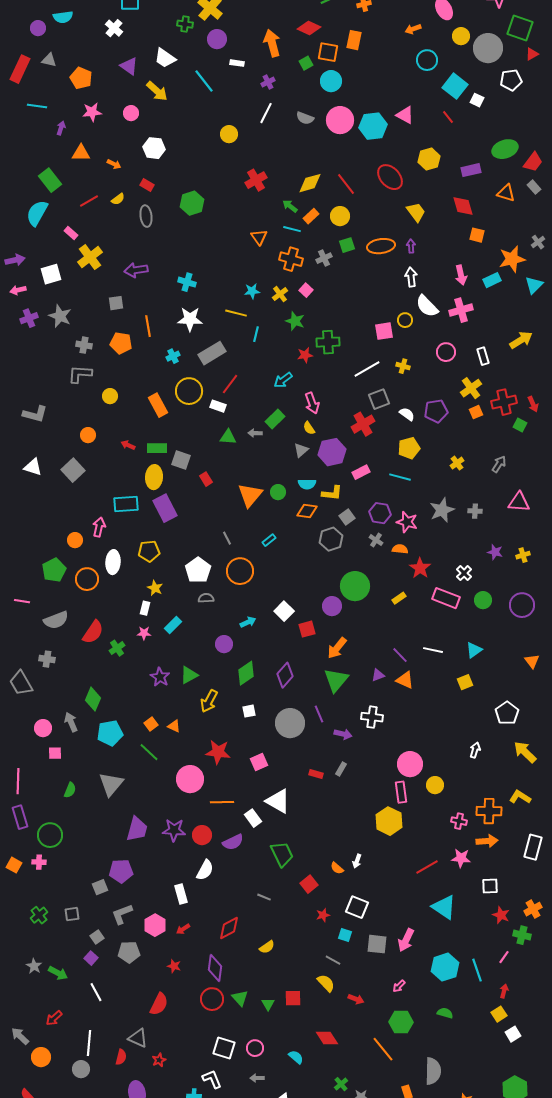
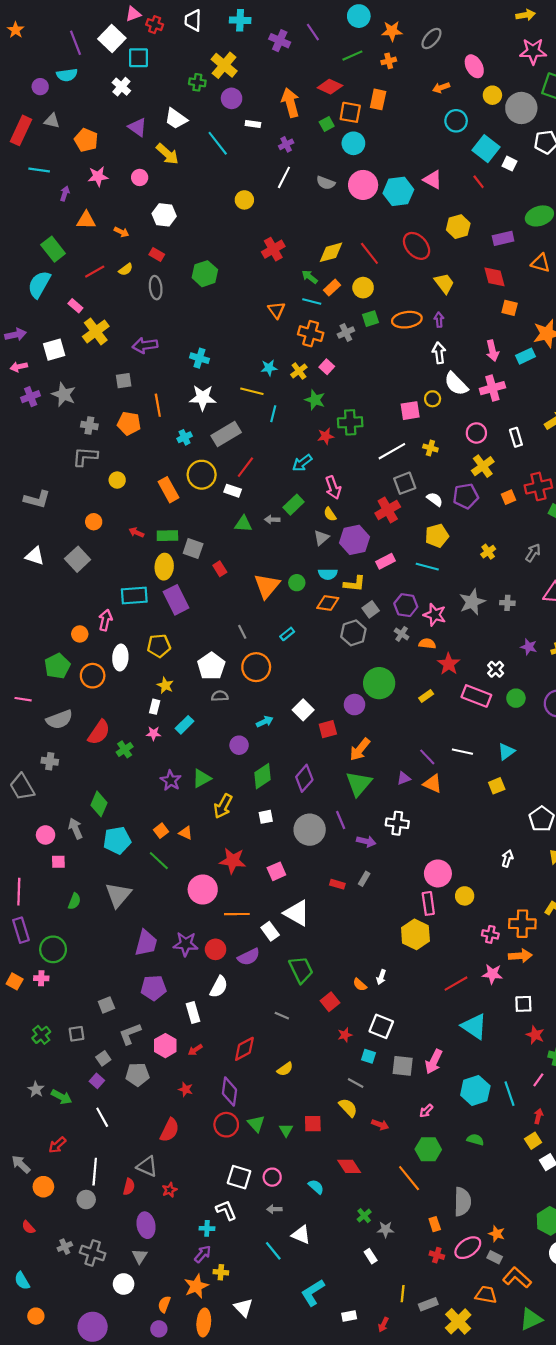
yellow cross: (471, 388) -> (483, 466), moved
purple pentagon: (121, 871) -> (154, 988), moved

